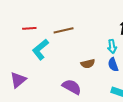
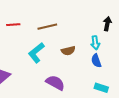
cyan L-shape: (40, 49) -> (36, 53), moved
brown semicircle: (88, 64) -> (68, 51), moved

